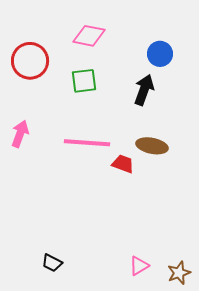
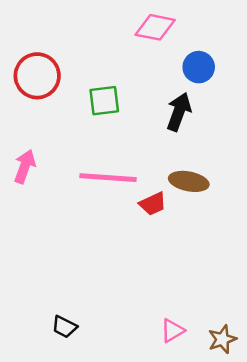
pink diamond: (89, 36) -> (155, 27), moved
red trapezoid: (123, 164) -> (153, 204), turned 135

